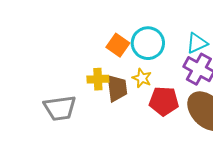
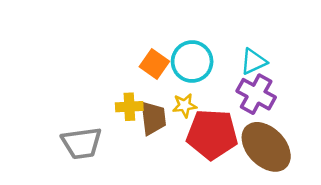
yellow star: (142, 78) -> (185, 105), turned -30
red pentagon: (164, 101) -> (212, 134), size x1.4

